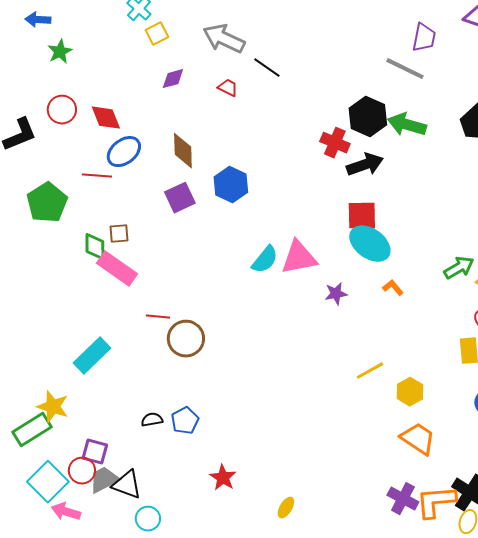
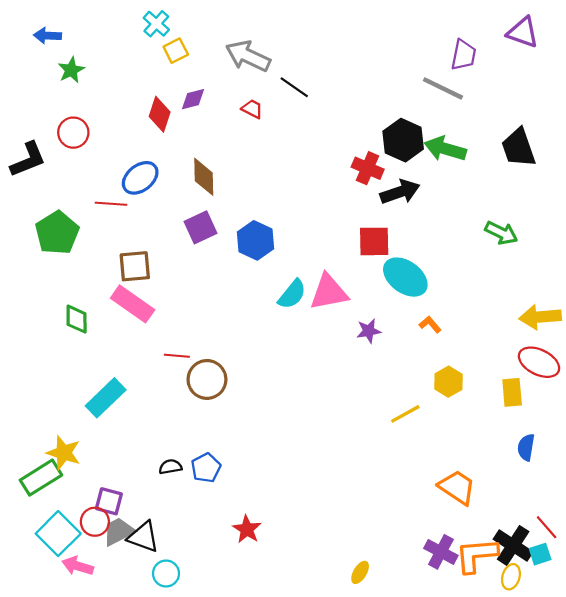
red diamond: (106, 118) -> (160, 114), moved, turned 40
blue hexagon: (231, 185) -> (255, 240), moved
red square: (362, 216) -> (374, 241), moved
brown square: (119, 234) -> (135, 266), size x1.5
green diamond: (95, 247) -> (77, 319), moved
green arrow: (459, 268) -> (501, 233), moved, turned 56
yellow hexagon: (410, 392) -> (448, 382), moved
yellow ellipse: (286, 508) -> (360, 572), moved

